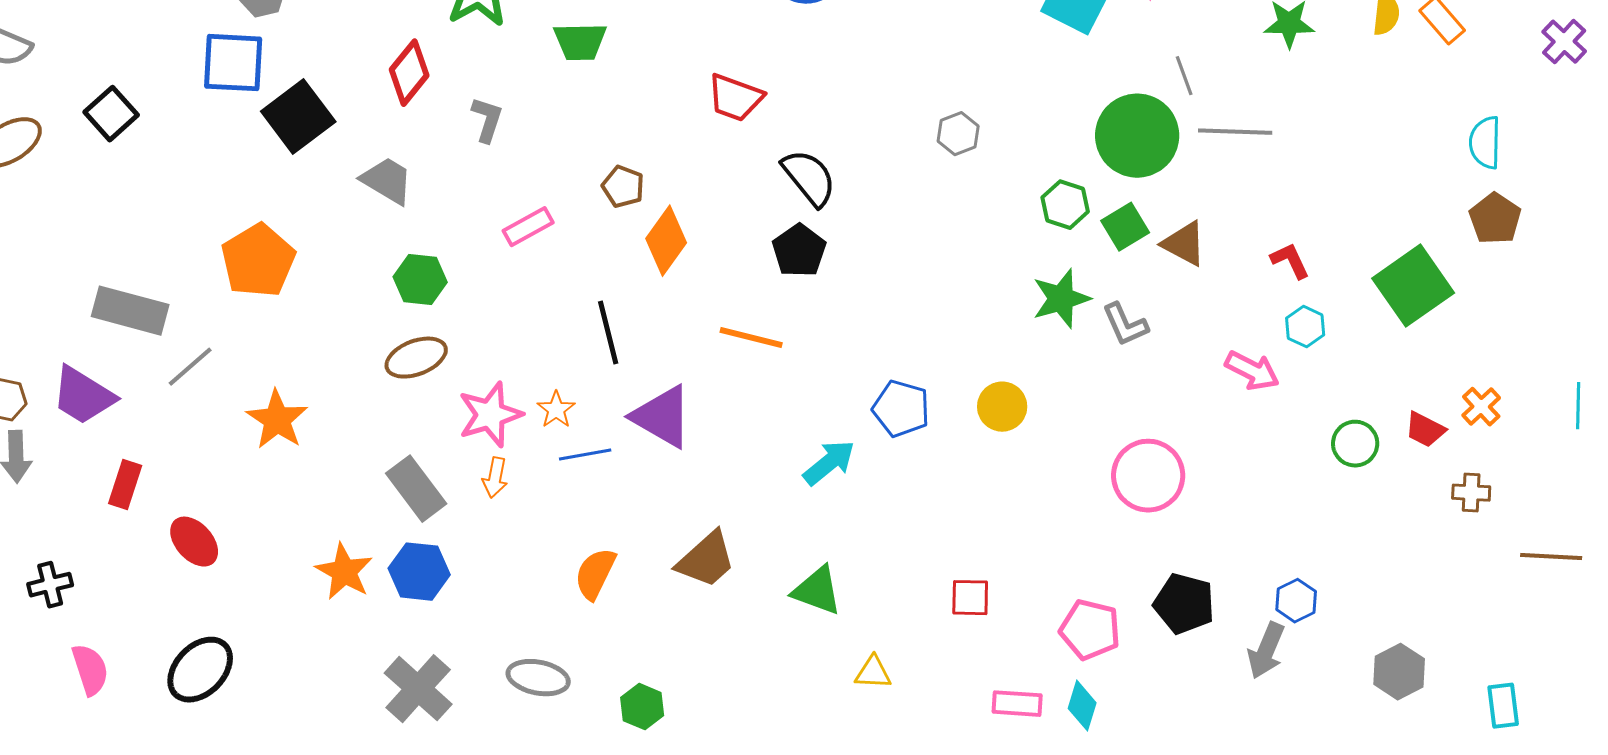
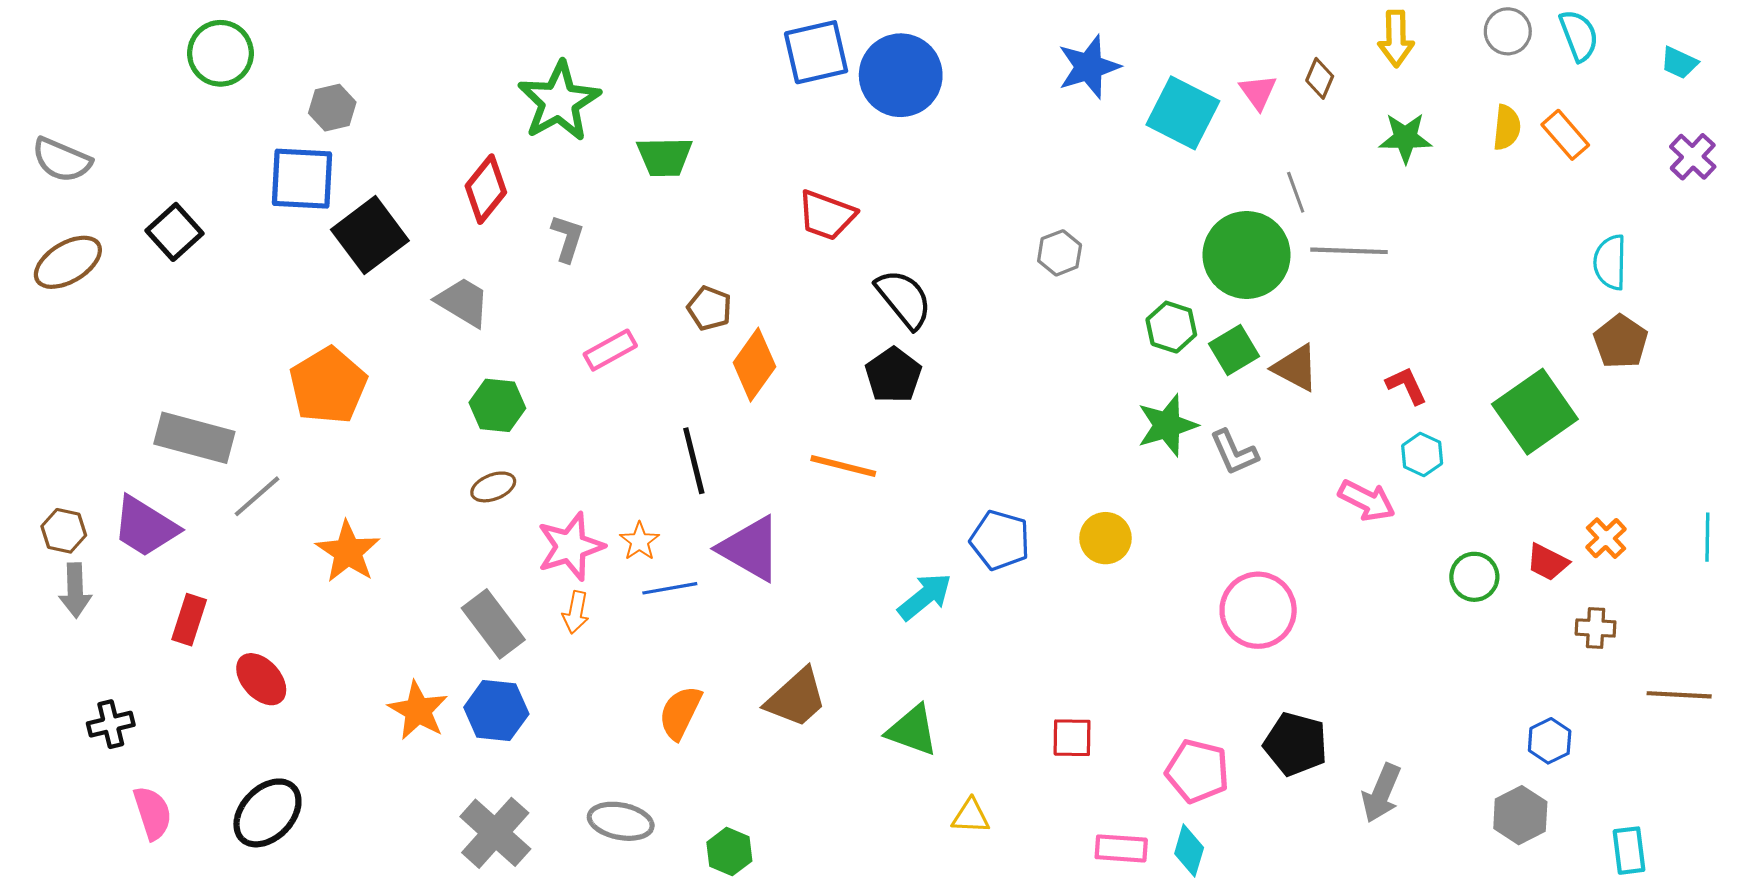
brown ellipse: (416, 358) -> (493, 487), size x0.7
blue hexagon: (1296, 601) -> (1550, 741), moved

